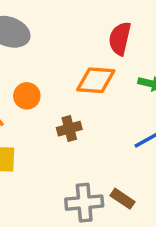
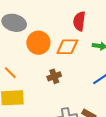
orange circle: (27, 96) -> (38, 43), moved, size x1.5

